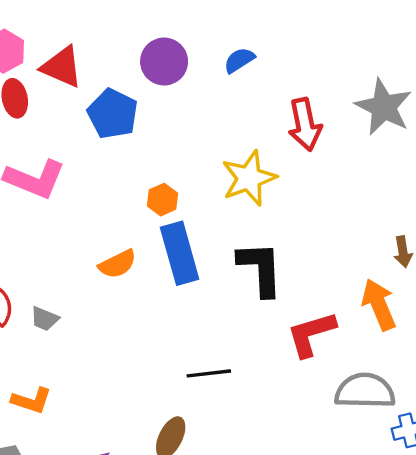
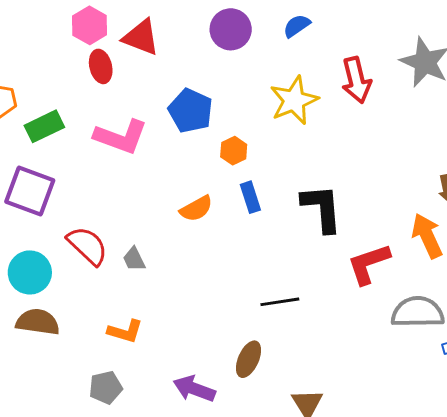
blue pentagon: (113, 114) -> (191, 111), moved
yellow star: (249, 178) -> (294, 100), moved
blue rectangle: (180, 253) -> (250, 197), size x0.6
gray trapezoid: (45, 319) -> (134, 259), turned 44

